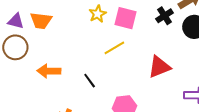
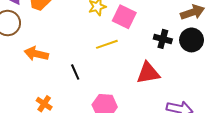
black cross: (164, 16) -> (163, 39), moved, turned 36

